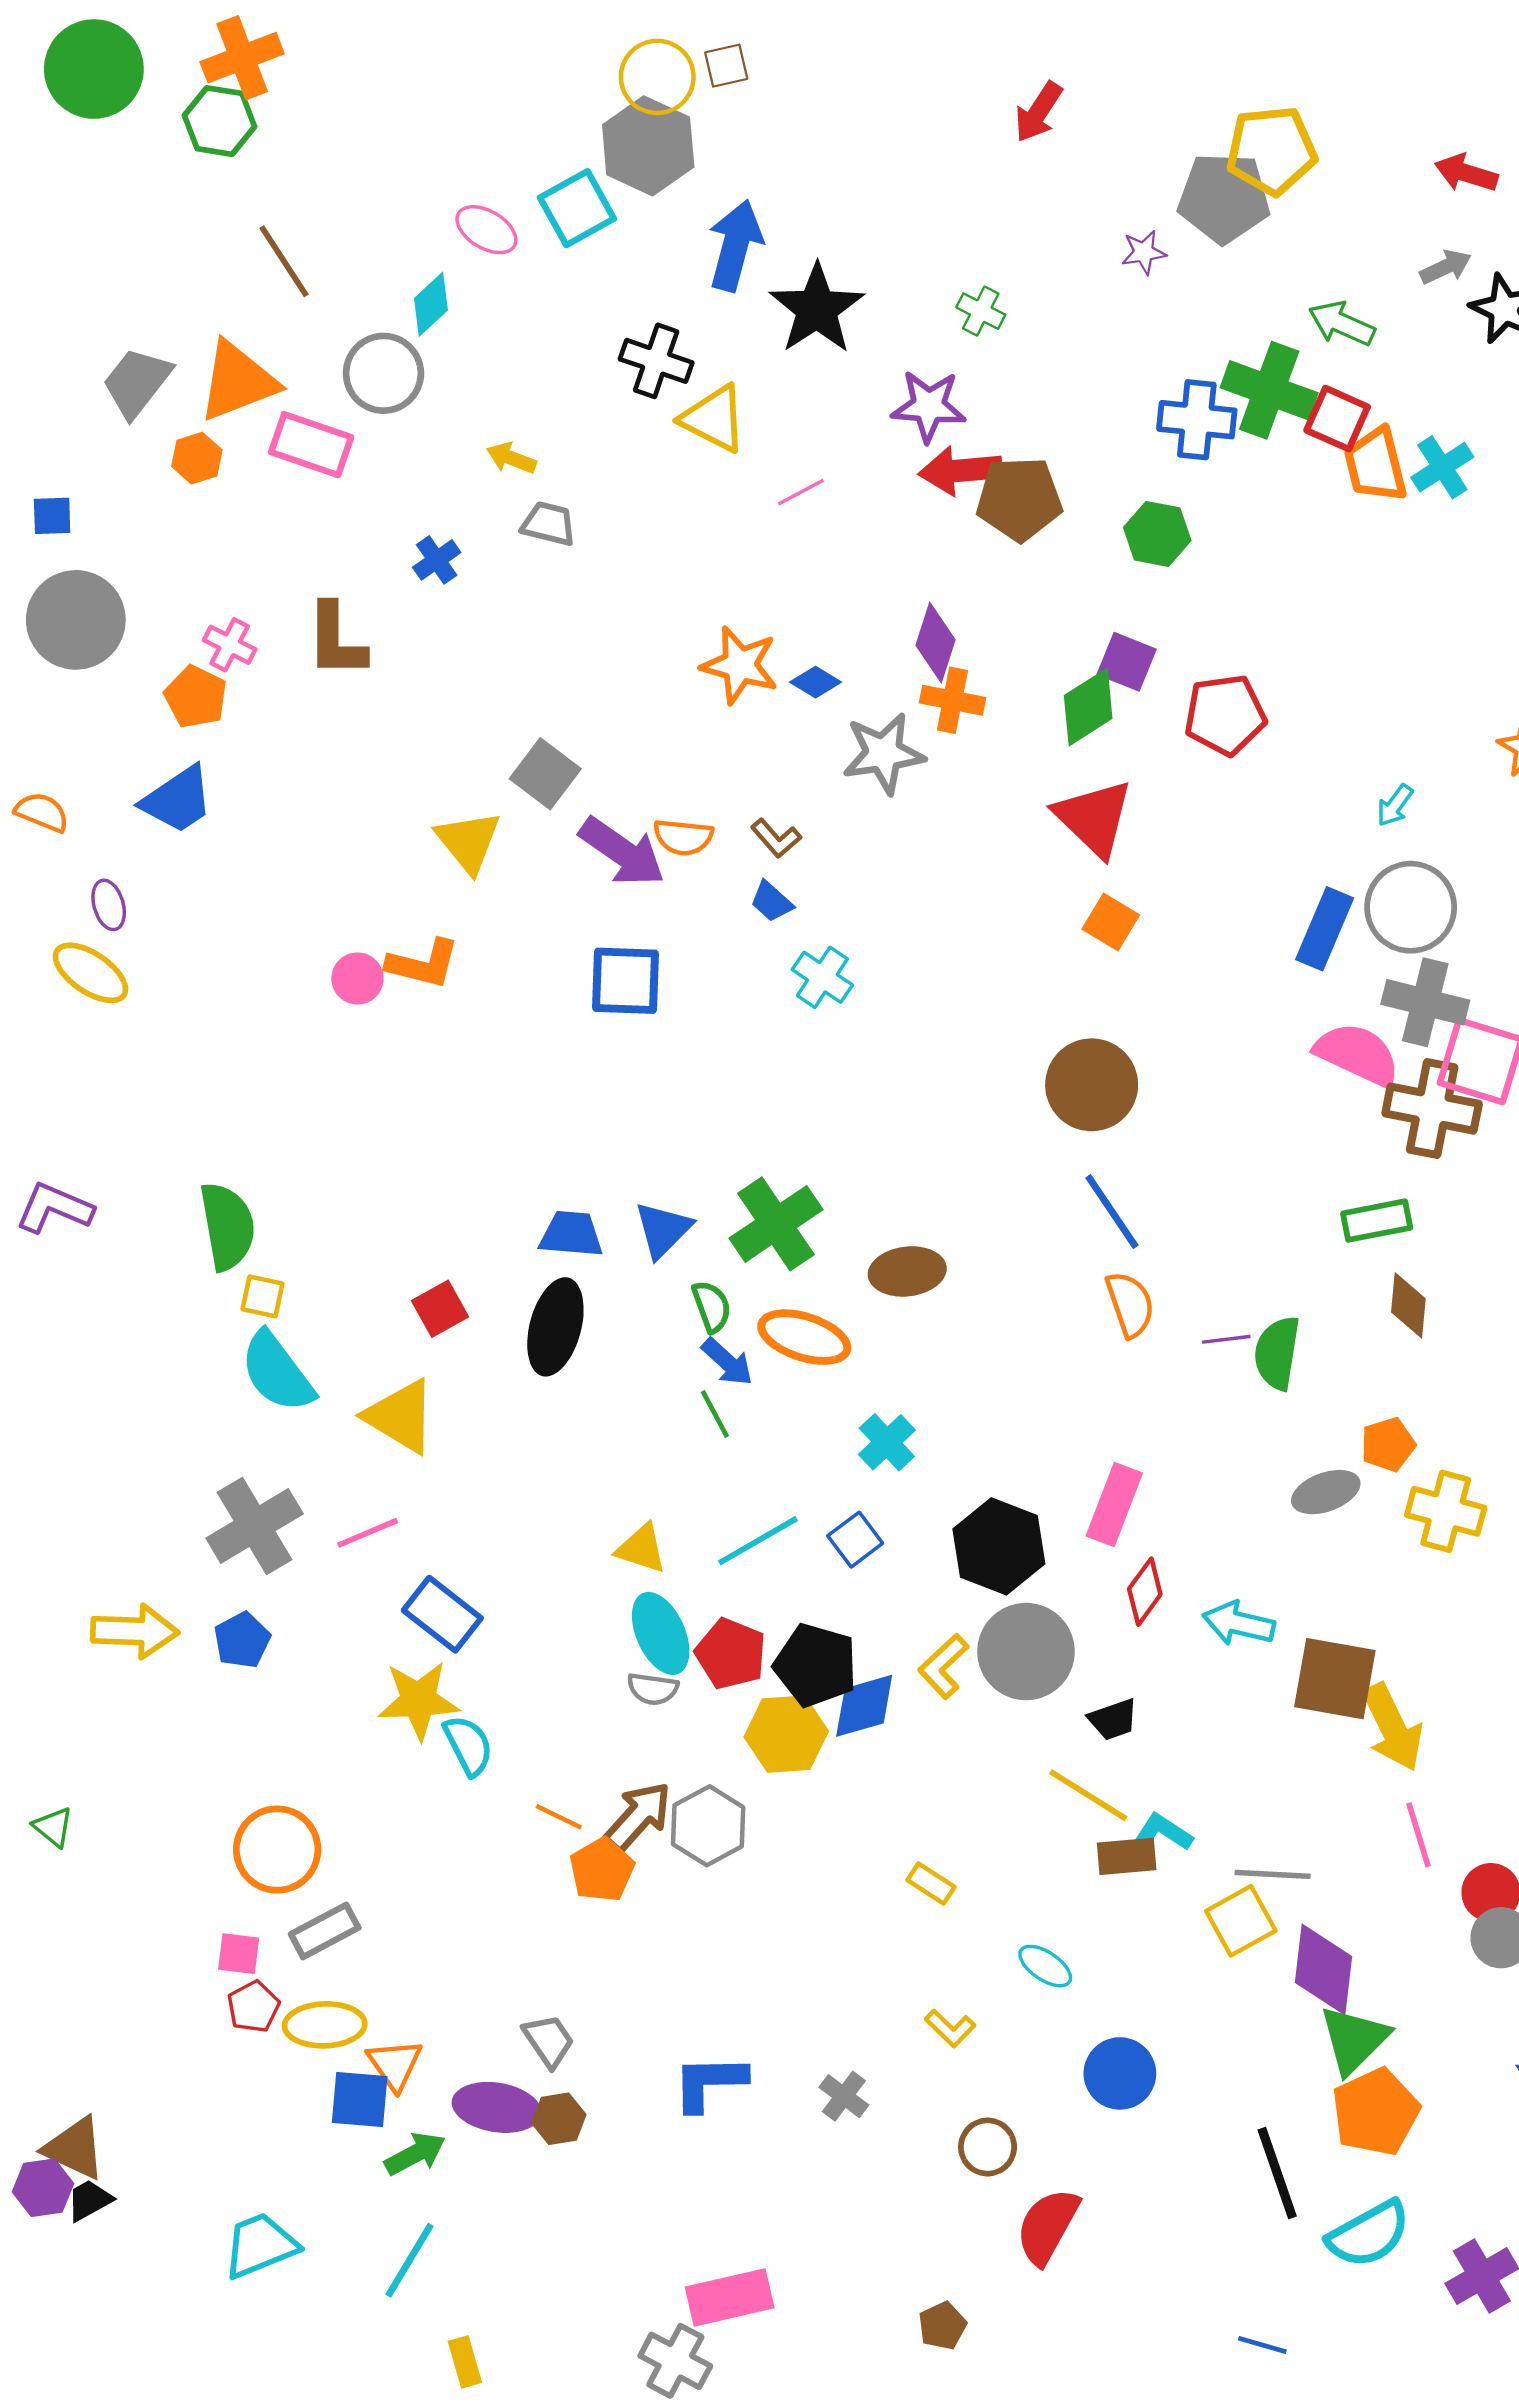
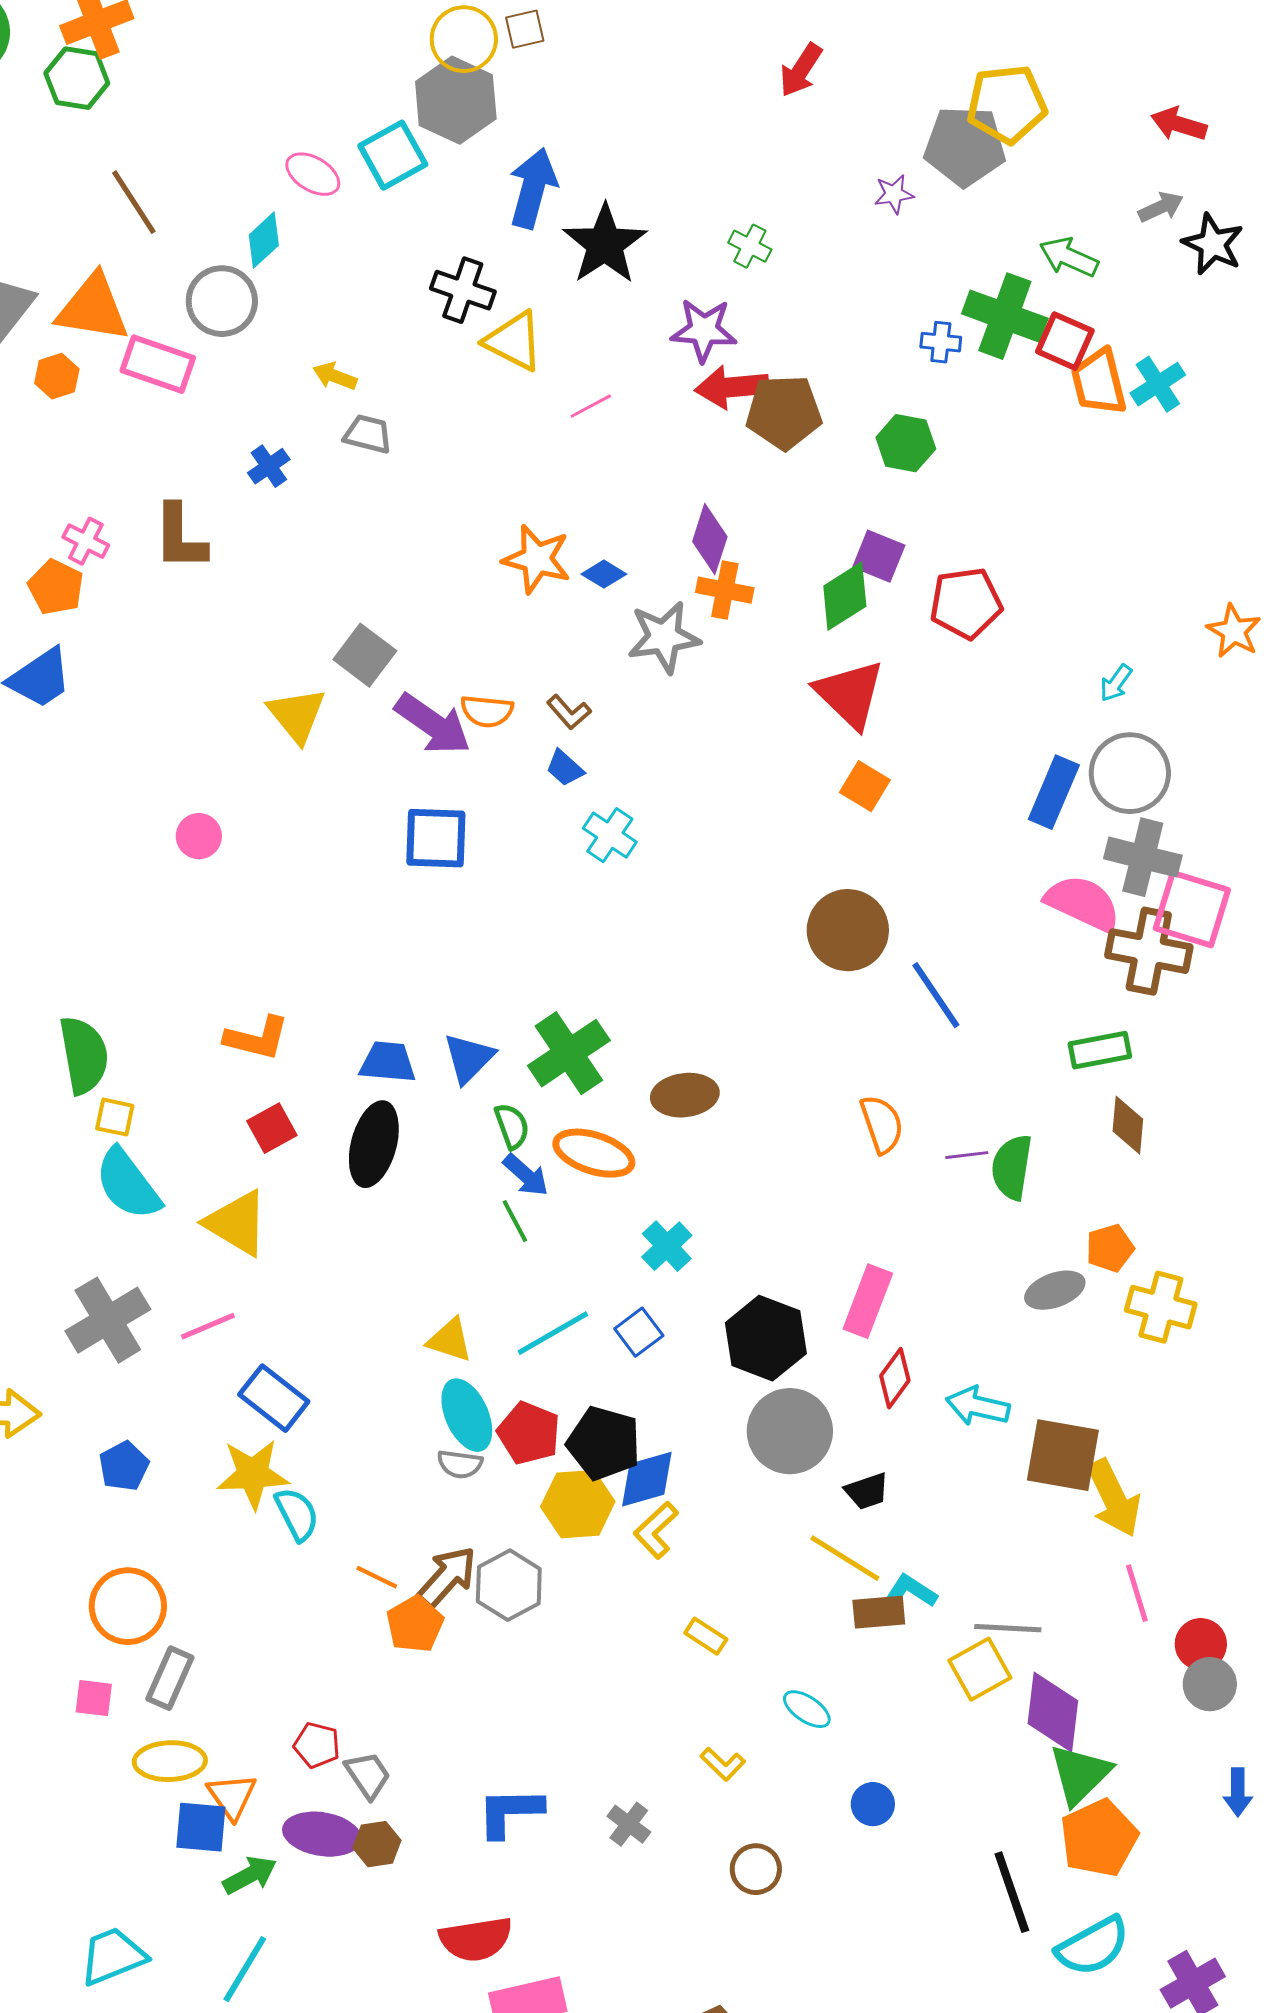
orange triangle: (238, 381) -> (93, 308), turned 30
blue cross: (1197, 420) -> (941, 342), size x0.6
orange L-shape: (423, 964) -> (257, 1038), moved
blue line: (1112, 1212) -> (936, 995), moved
blue pentagon: (242, 1640) -> (124, 1466), moved
yellow L-shape: (943, 1666) -> (656, 1530), moved
gray rectangle: (325, 1931) -> (170, 1678), turned -38
red pentagon: (253, 2007) -> (317, 1745), moved, turned -30
blue circle: (1120, 2073) -> (873, 1804), size x0.7
red semicircle: (1047, 2226) -> (476, 1939), moved, turned -128

